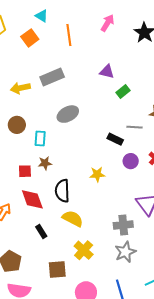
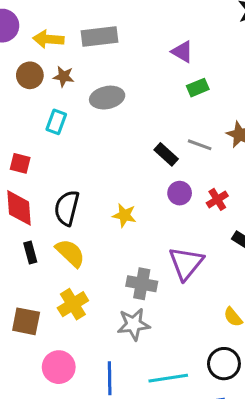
brown circle: (17, 125) -> (30, 75), moved
brown star: (45, 163) -> (64, 77), moved
yellow star: (97, 174) -> (124, 215), moved
black rectangle: (41, 231) -> (30, 253), moved

